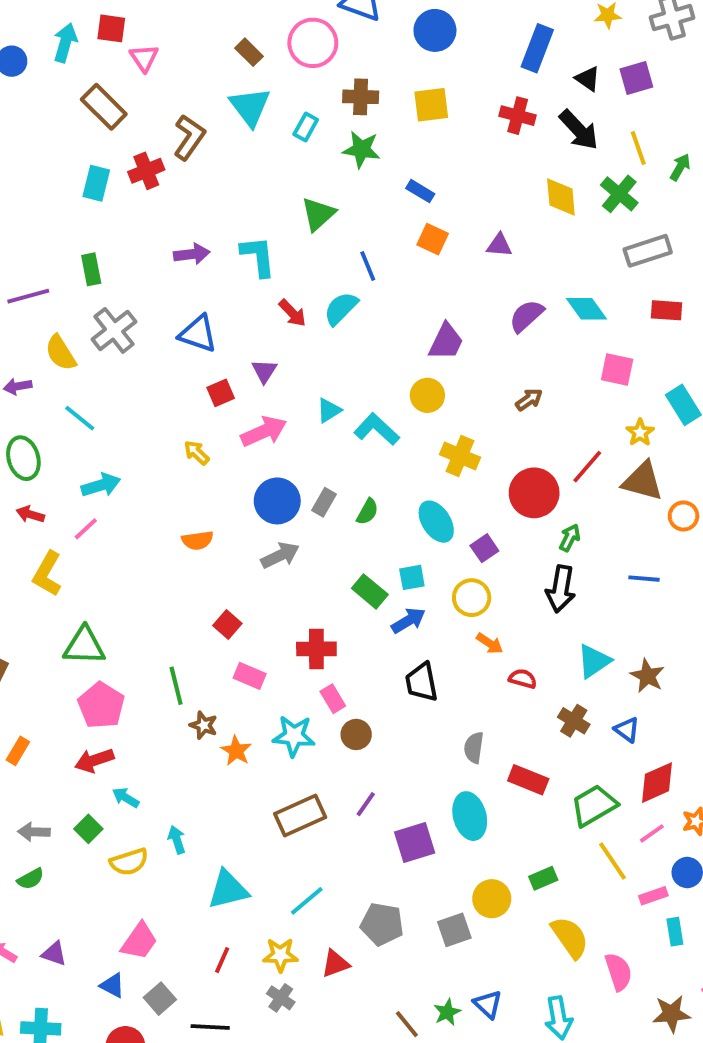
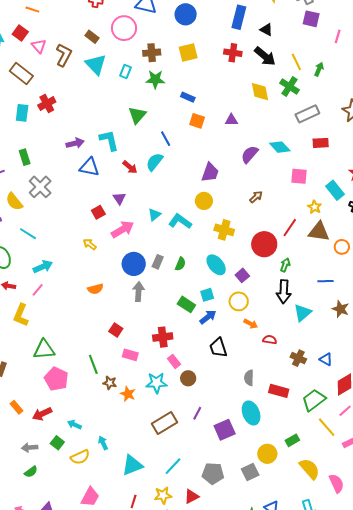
red square: (111, 28) -> (20, 33), turned 35
purple square: (636, 78) -> (311, 19), moved, turned 36
brown L-shape: (189, 137) -> (64, 55), moved
blue triangle: (198, 334) -> (89, 167), moved
gray arrow: (280, 555) -> (139, 292), turned -54
cyan triangle: (594, 661) -> (303, 313), moved
brown star: (647, 676) -> (341, 309), moved
orange rectangle: (18, 751) -> (17, 407), turned -64
red arrow: (94, 760) -> (42, 414), moved

